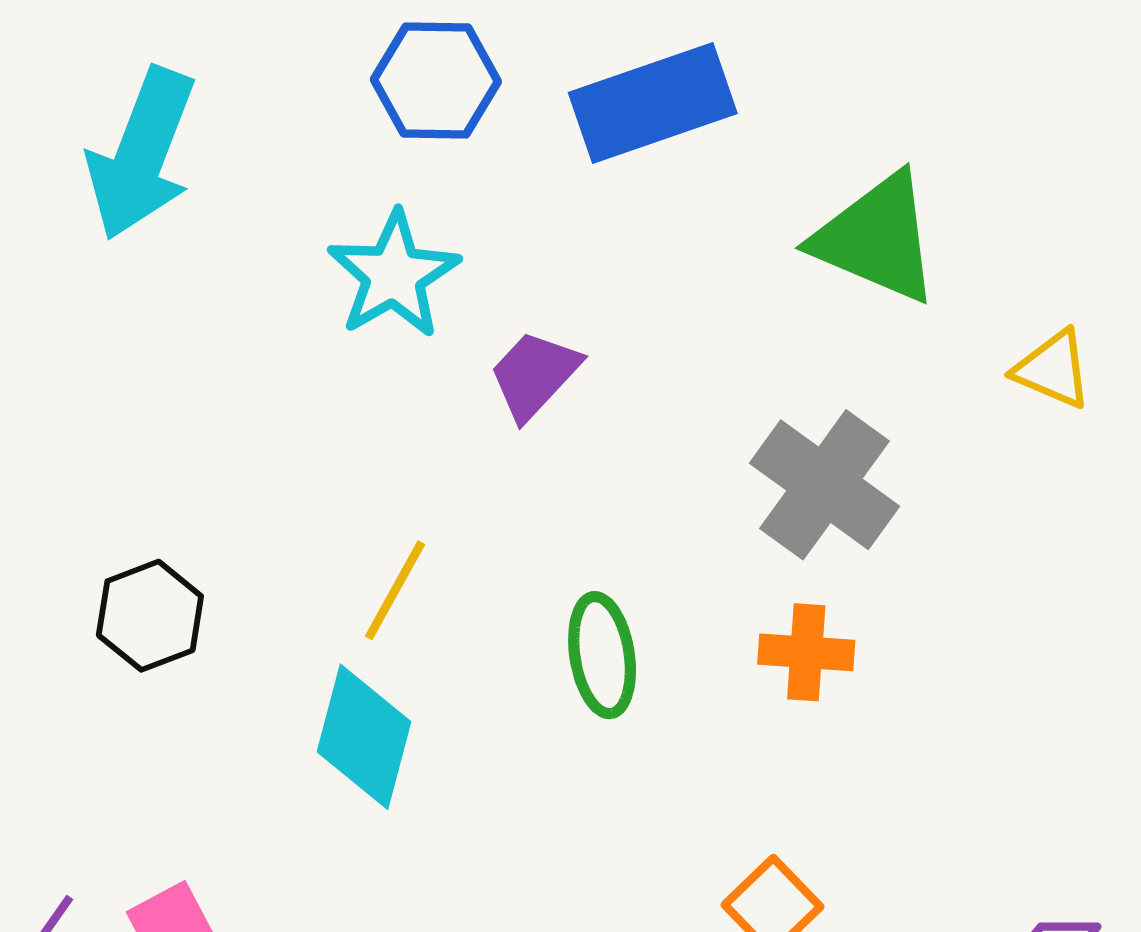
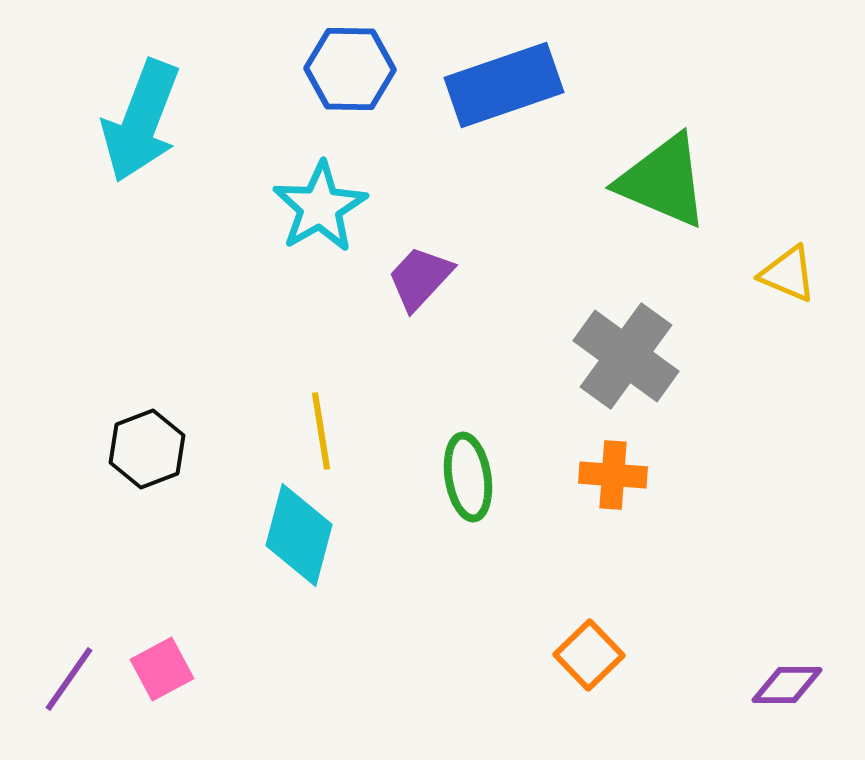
yellow line: (395, 590) -> (321, 431), turned -38

